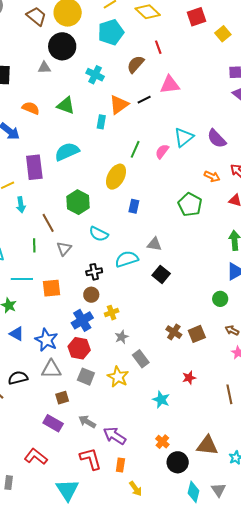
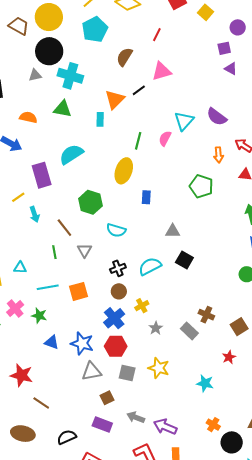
red line: (158, 47) -> (157, 35), moved, turned 56
cyan cross: (95, 75) -> (70, 76), moved, size x1.4
orange arrow: (212, 176) -> (218, 155), turned 70
cyan semicircle: (127, 259) -> (150, 266), moved
brown square: (197, 334) -> (239, 327), moved
gray rectangle: (141, 359) -> (189, 331), moved
black semicircle: (18, 378) -> (67, 437), moved

